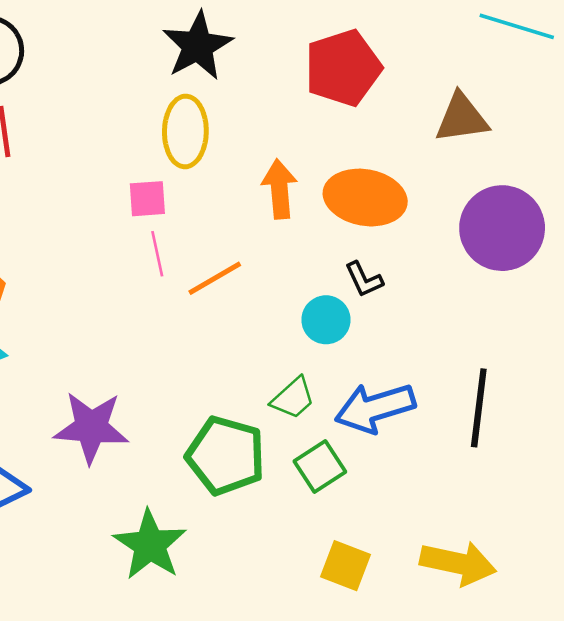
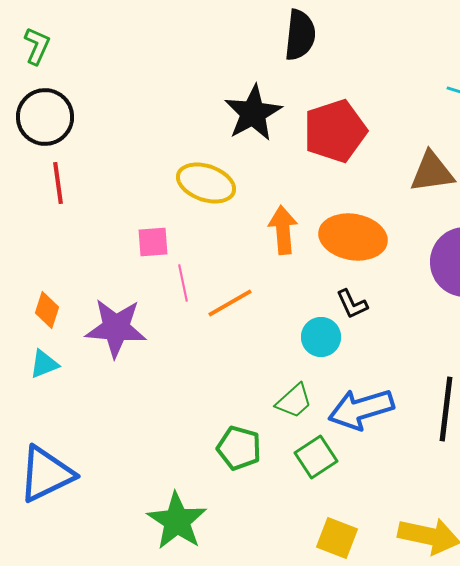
black star: (198, 46) -> (253, 113), moved
yellow ellipse: (185, 131) -> (206, 183), turned -72
pink square: (147, 199) -> (153, 242), moved
purple star: (91, 427) -> (116, 328), moved
green pentagon: (226, 456) -> (239, 448), size x0.7

